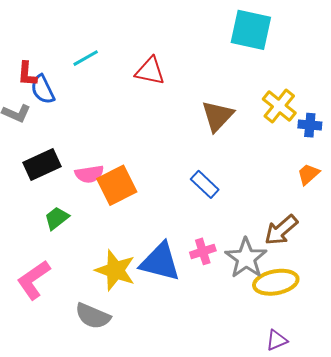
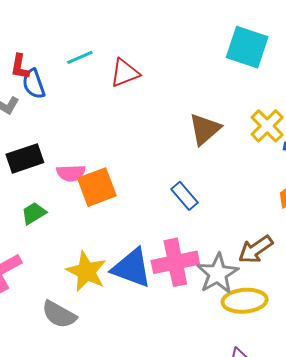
red triangle: (150, 71) -> (125, 73), moved, turned -40
pink cross: (203, 251) -> (175, 262), size x1.8

